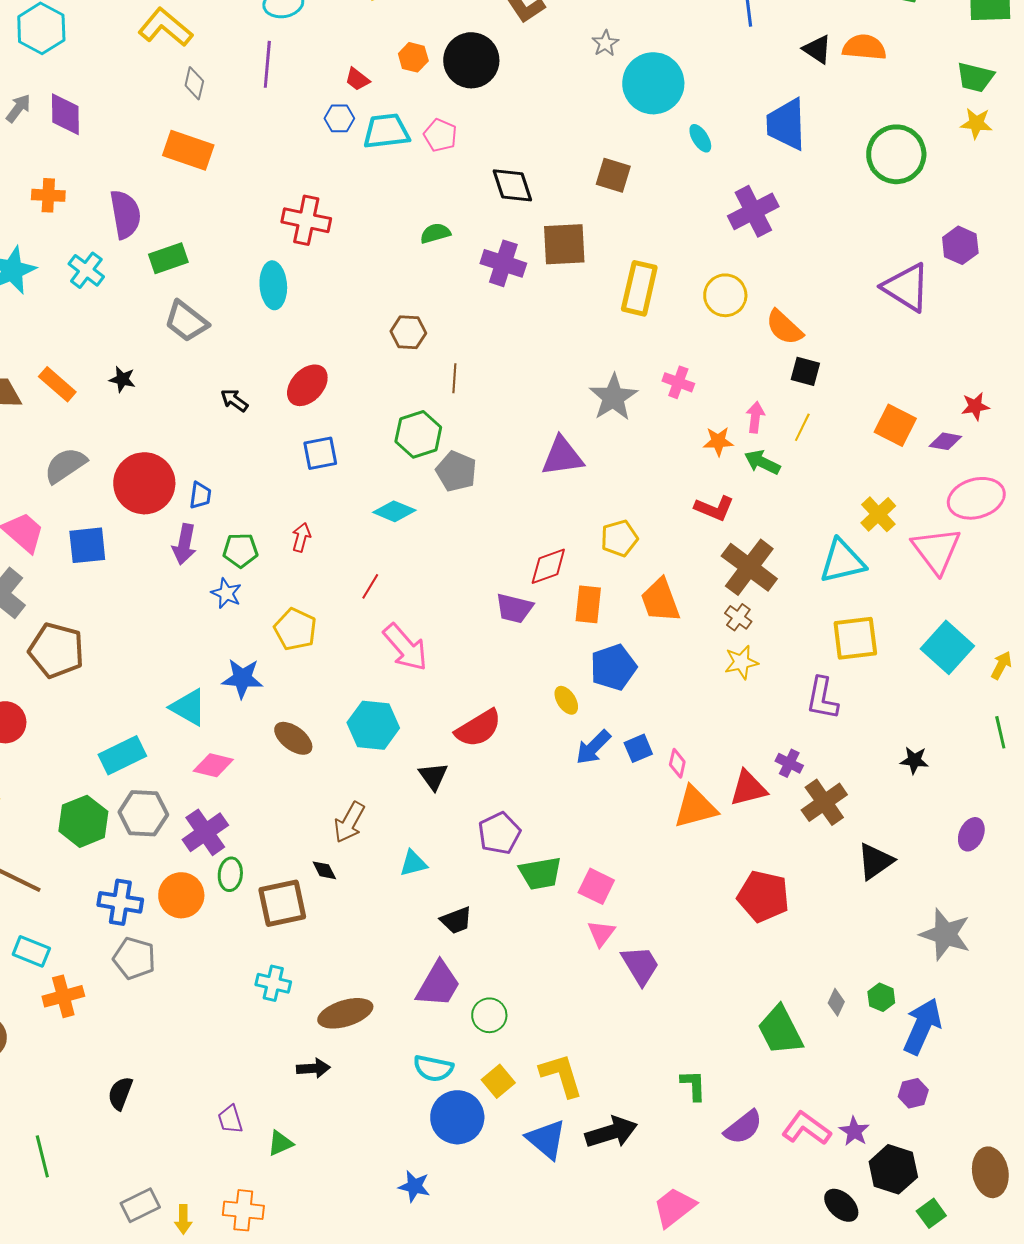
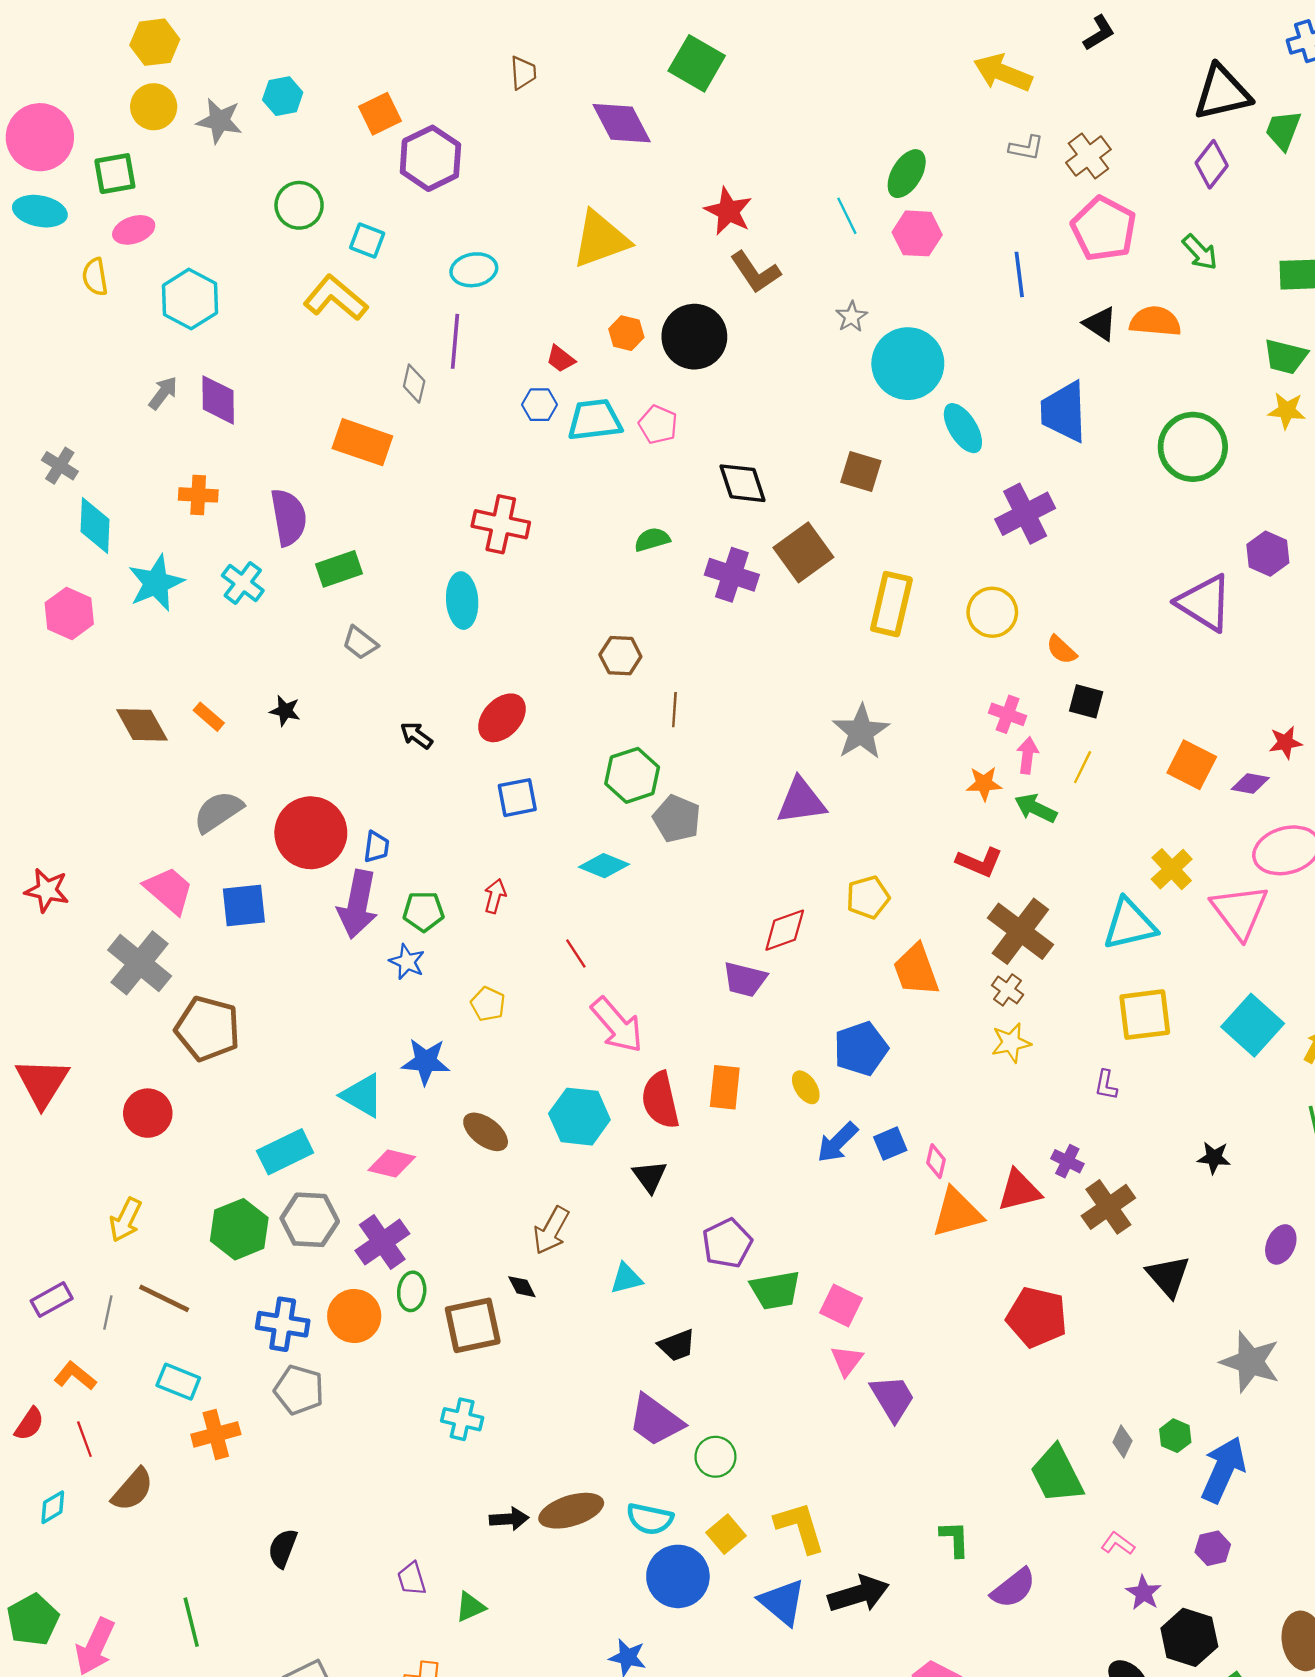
gray diamond: (194, 83) -> (414, 384), moved
cyan ellipse: (700, 138) -> (963, 428), size x1.5
brown square: (564, 244) -> (803, 552), turned -33
gray trapezoid: (186, 321) -> (360, 643), size x0.7
orange semicircle: (784, 327) -> (1061, 650), size x0.7
pink cross: (678, 382) -> (1008, 714), moved
orange rectangle: (57, 384) -> (209, 717), size x0.7
purple arrow: (184, 544) -> (358, 904), size x1.4
red line: (370, 586) -> (576, 954), turned -64
orange rectangle: (588, 604) -> (725, 1087), moved
yellow pentagon: (295, 629) -> (488, 1004), size x0.7
purple L-shape: (822, 698) -> (1106, 1085), size x0.6
red semicircle: (478, 728) -> (660, 1100), moved, turned 108
black triangle: (875, 861) -> (1168, 1276), turned -36
purple trapezoid: (438, 984) -> (656, 1420), turned 96
brown ellipse: (345, 1013) -> (571, 1511), moved
pink L-shape: (806, 1128) -> (1118, 1544), moved, size x0.6

